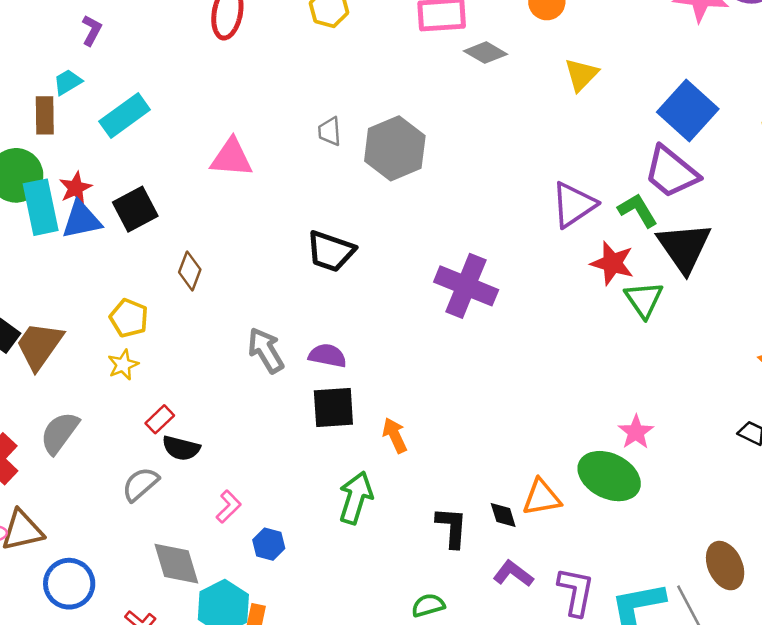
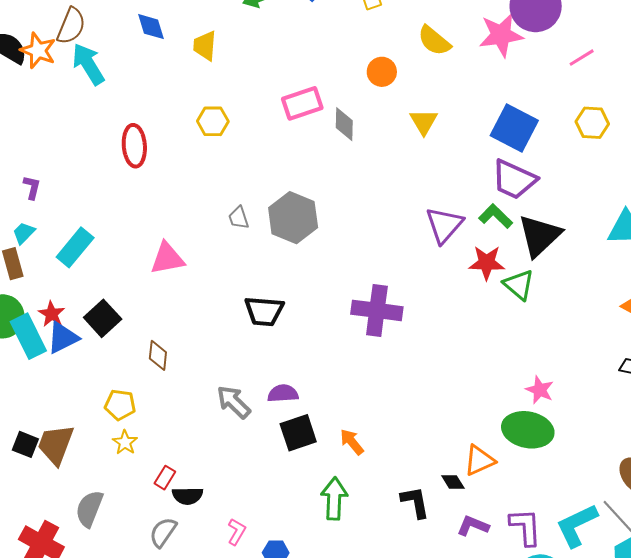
gray diamond: (486, 53) -> (344, 124), turned 76
black triangle: (684, 247) -> (540, 236), turned 36

